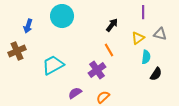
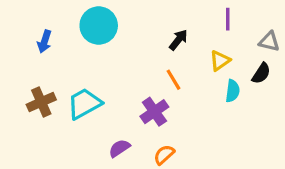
gray triangle: (160, 34) -> (269, 41), moved
brown cross: (17, 51) -> (41, 102), moved
black semicircle: (156, 74) -> (261, 73), moved

